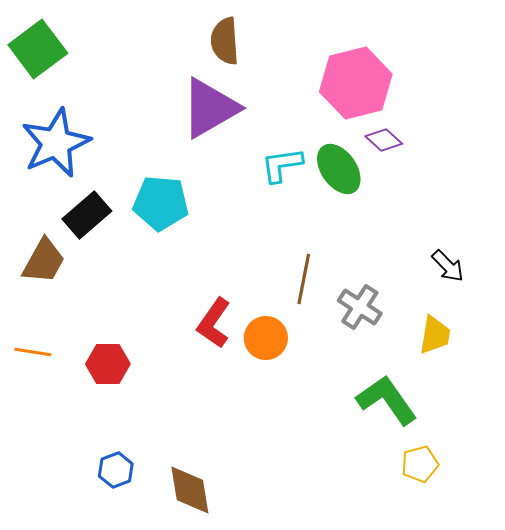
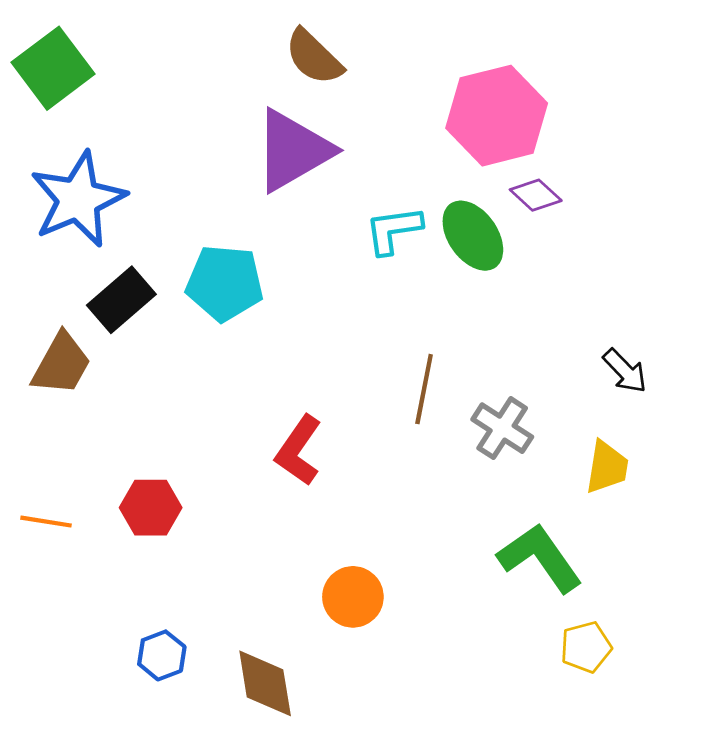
brown semicircle: (225, 41) -> (314, 57), turned -42
orange circle: (266, 338) -> (353, 597), moved
orange line: (33, 352) -> (46, 522), moved

